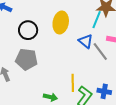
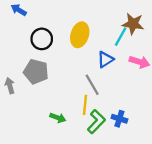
blue triangle: (86, 41) -> (105, 59), turned 42
gray line: (100, 52) -> (92, 85), moved

